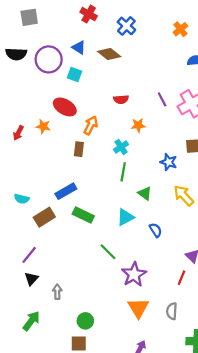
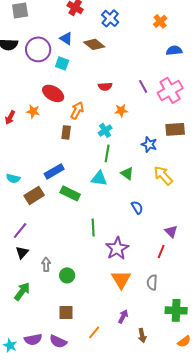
cyan triangle: (125, 217) -> (99, 178), moved, turned 36
green line: (108, 252) -> (93, 227), turned 42
green circle: (85, 321) -> (67, 275), moved

